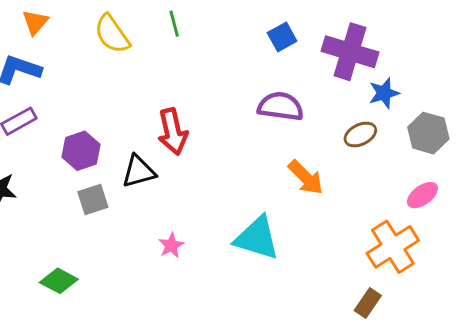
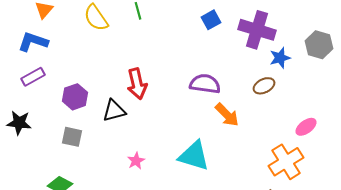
purple semicircle: (281, 106) -> (205, 84), moved
gray hexagon: (428, 133) -> (319, 45), moved
gray square: (93, 200) -> (72, 137), moved, turned 30

